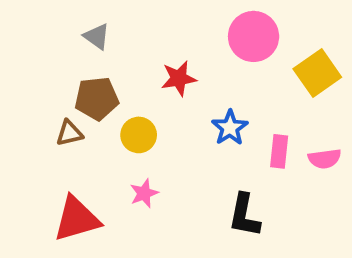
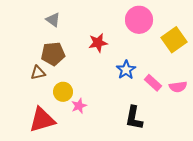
yellow circle: (139, 135) -> (63, 92), moved
pink rectangle: (279, 151) -> (153, 83), turned -54

